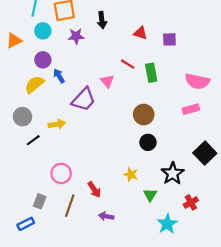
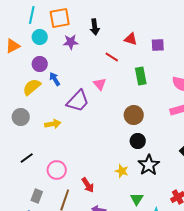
red line: (128, 64) -> (112, 57), moved
black line: (33, 140) -> (27, 158), moved
black star: (173, 173) -> (149, 165), moved
green triangle: (150, 195) -> (137, 199), moved

